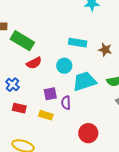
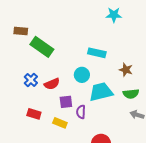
brown star: (105, 50) -> (126, 70), moved
red semicircle: (34, 63) -> (52, 84), moved
blue cross: (13, 85) -> (31, 80), moved

